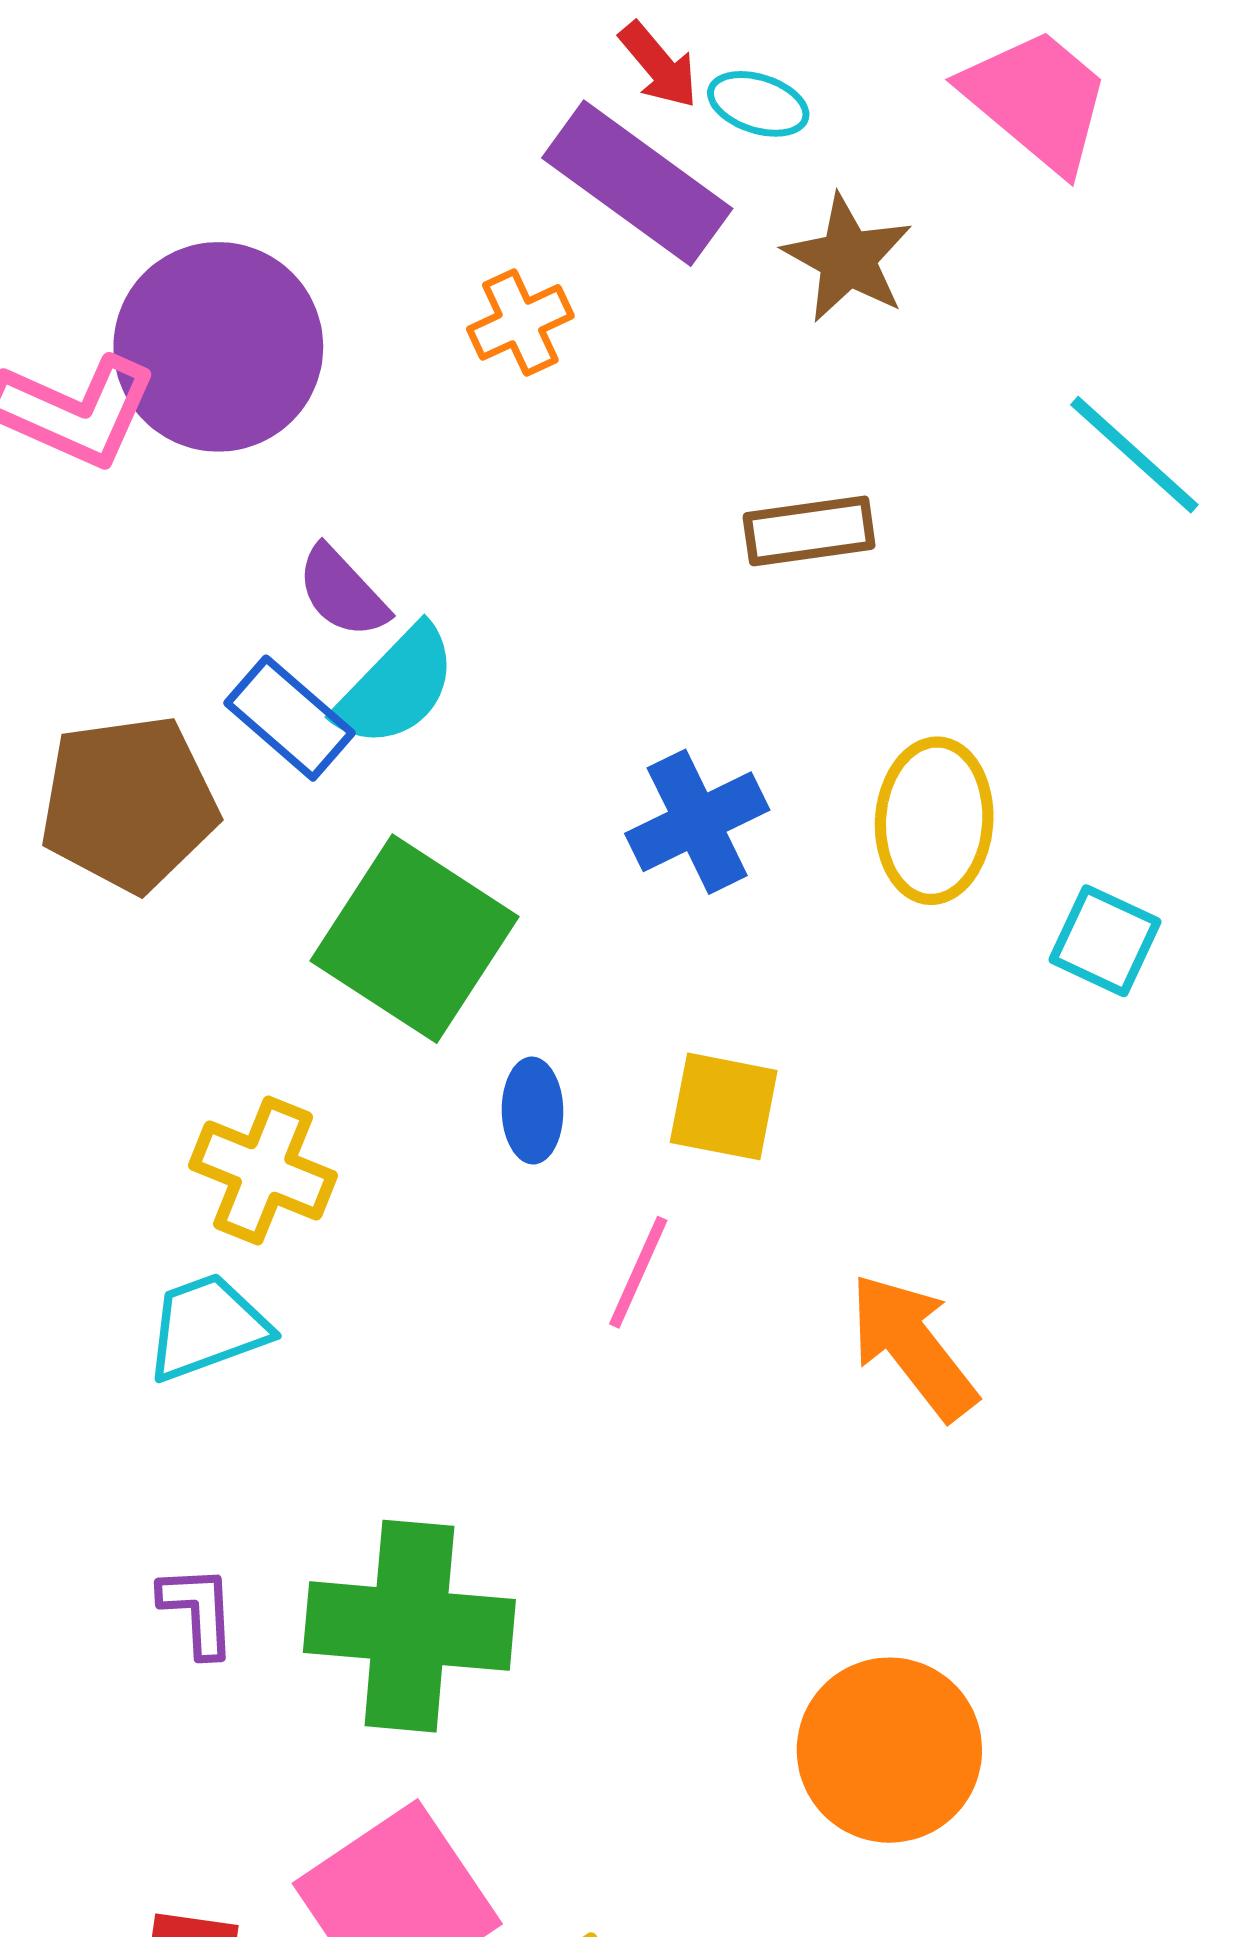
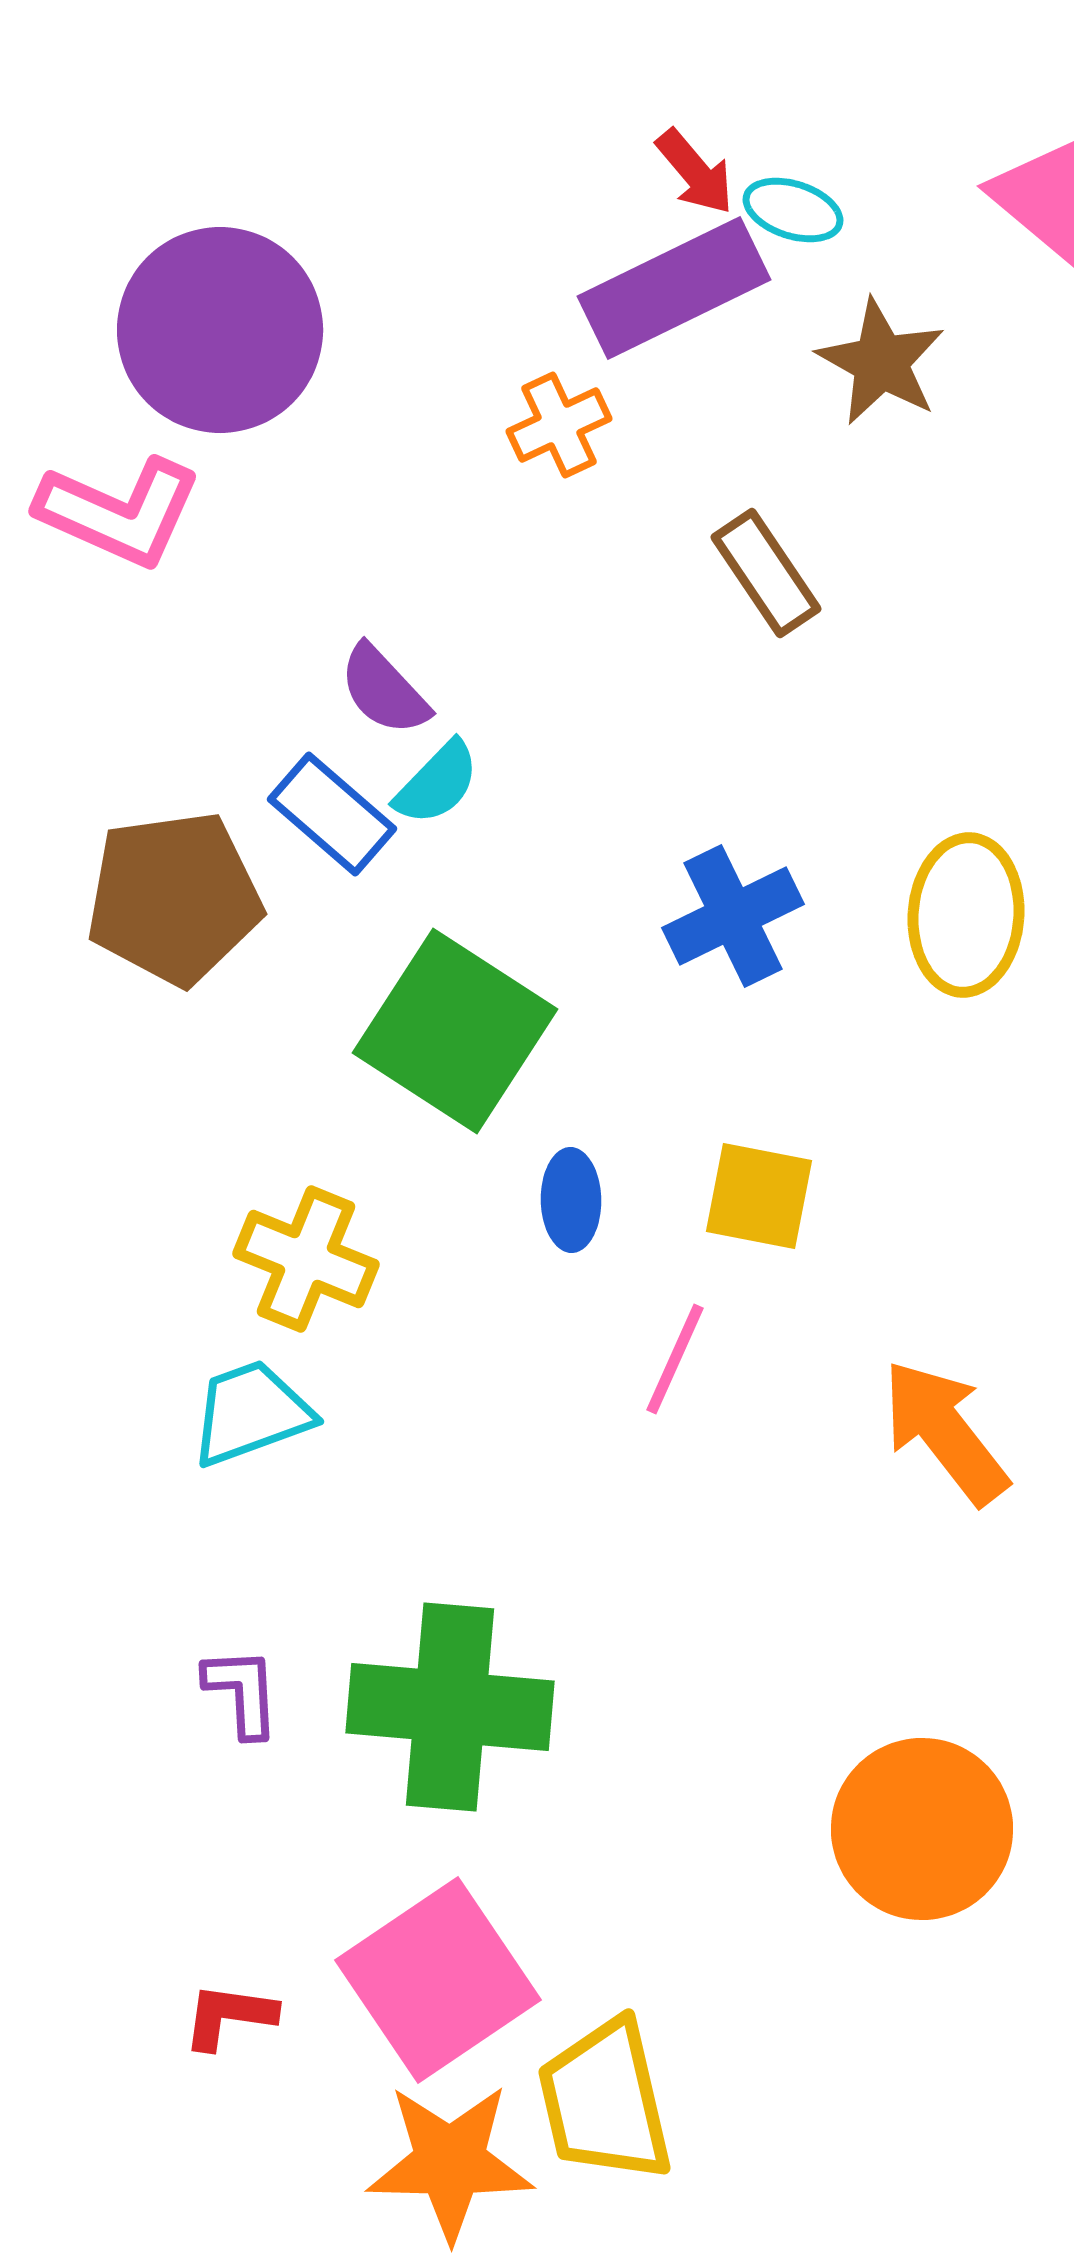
purple rectangle: (637, 183) -> (674, 288), turned -62
purple circle: (218, 347) -> (220, 330), moved
brown rectangle: (809, 531) -> (766, 573), moved, turned 64
cyan semicircle: (396, 687) -> (437, 783), size x0.7

